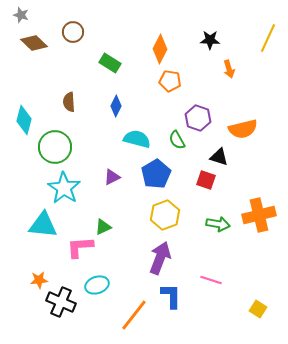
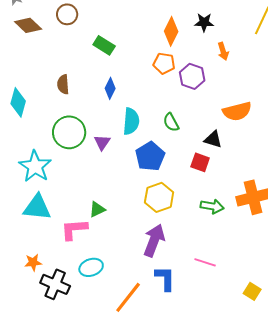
orange diamond: (160, 49) -> (171, 31), moved
purple hexagon: (198, 118) -> (192, 76), moved
cyan semicircle: (137, 139) -> (131, 121), turned 80
green circle: (55, 147) -> (69, 132), moved
purple triangle: (112, 177) -> (102, 142), moved, turned -30
cyan star: (64, 188) -> (35, 166), moved

